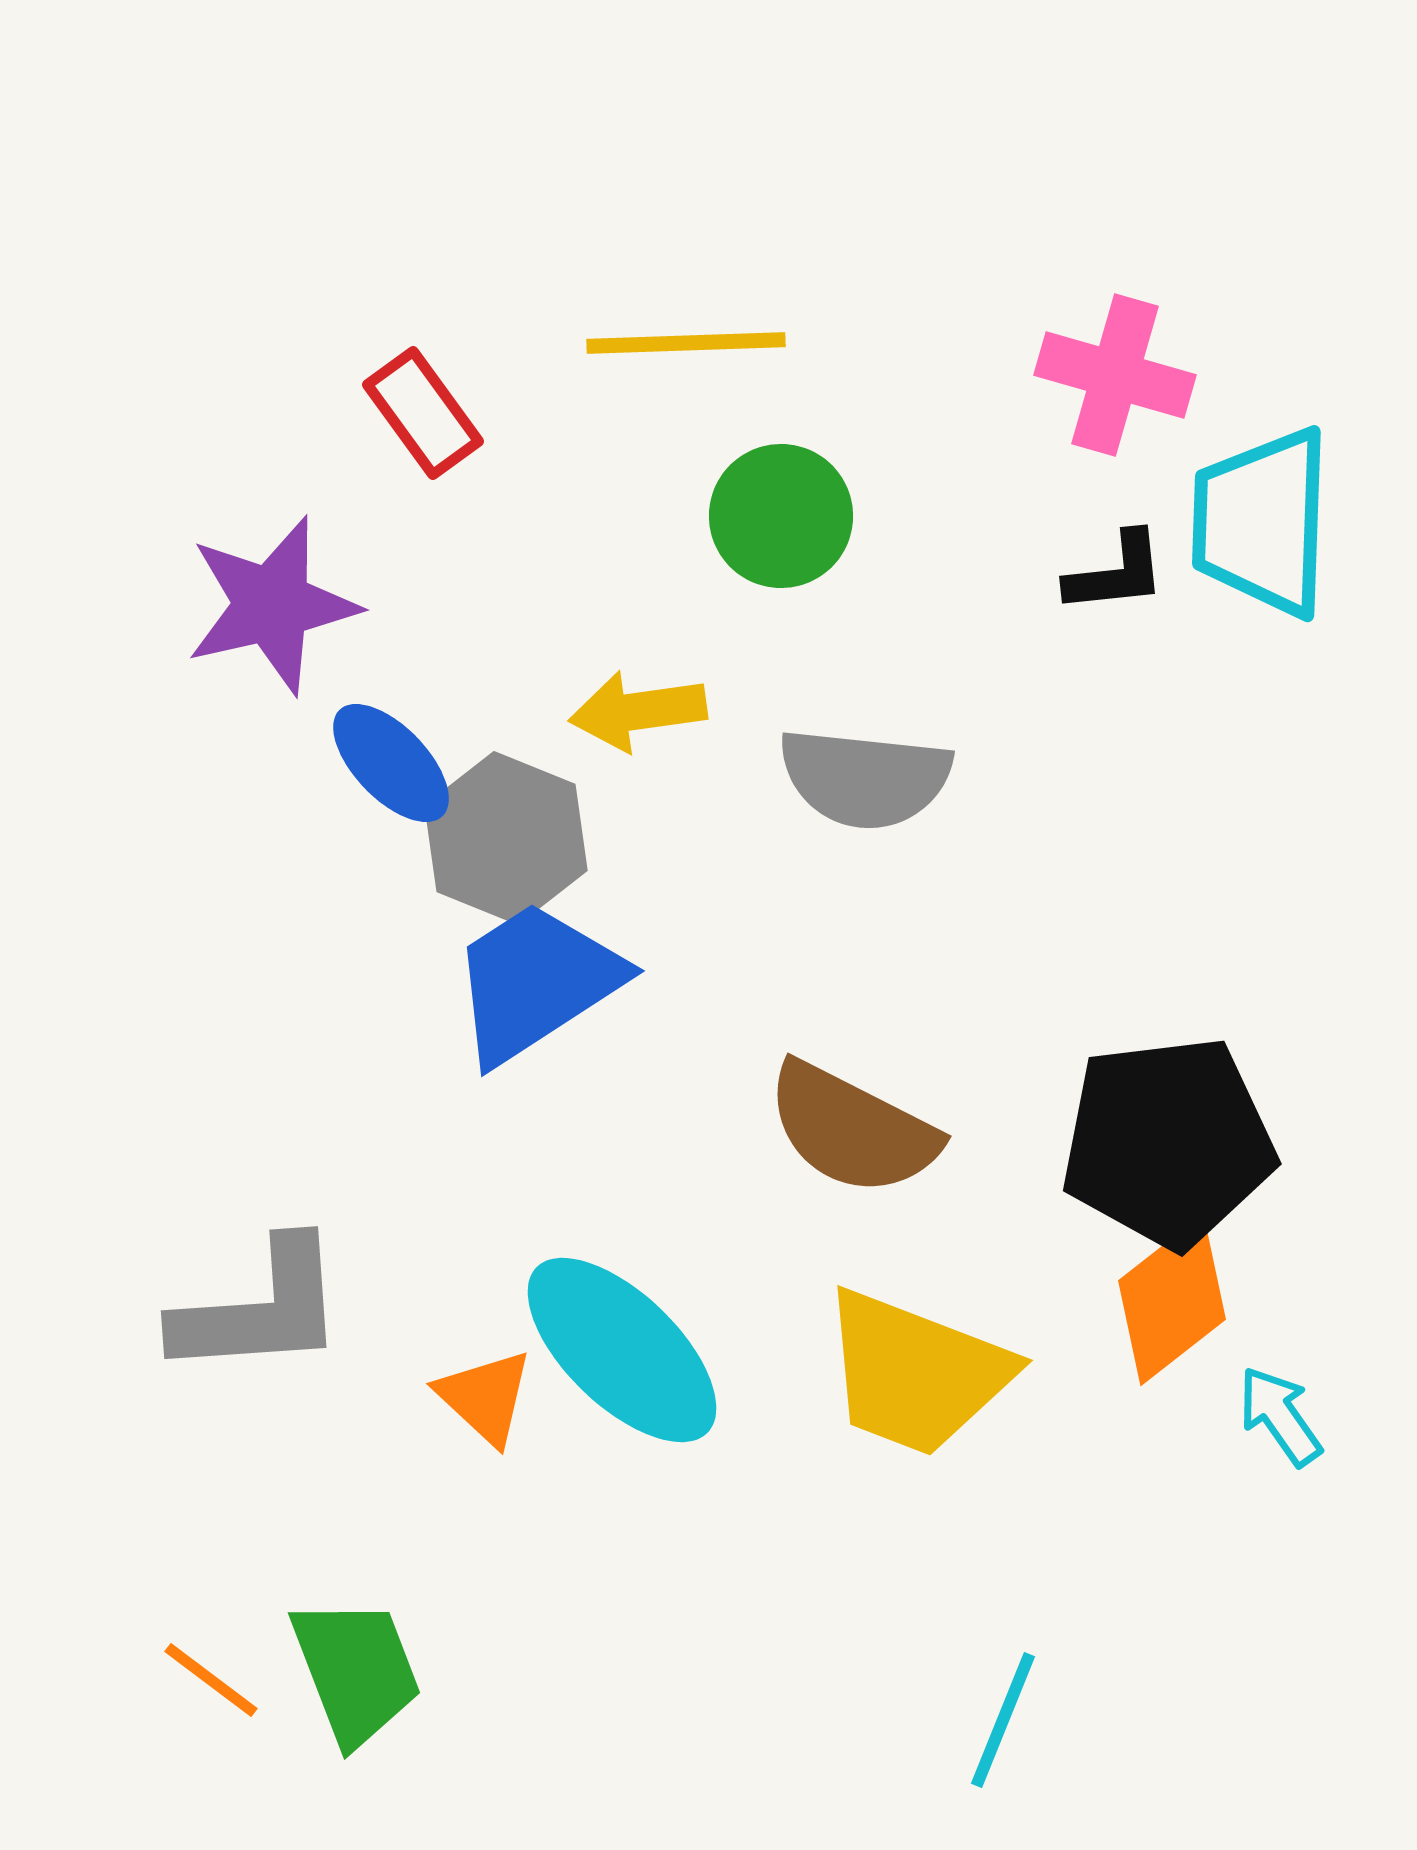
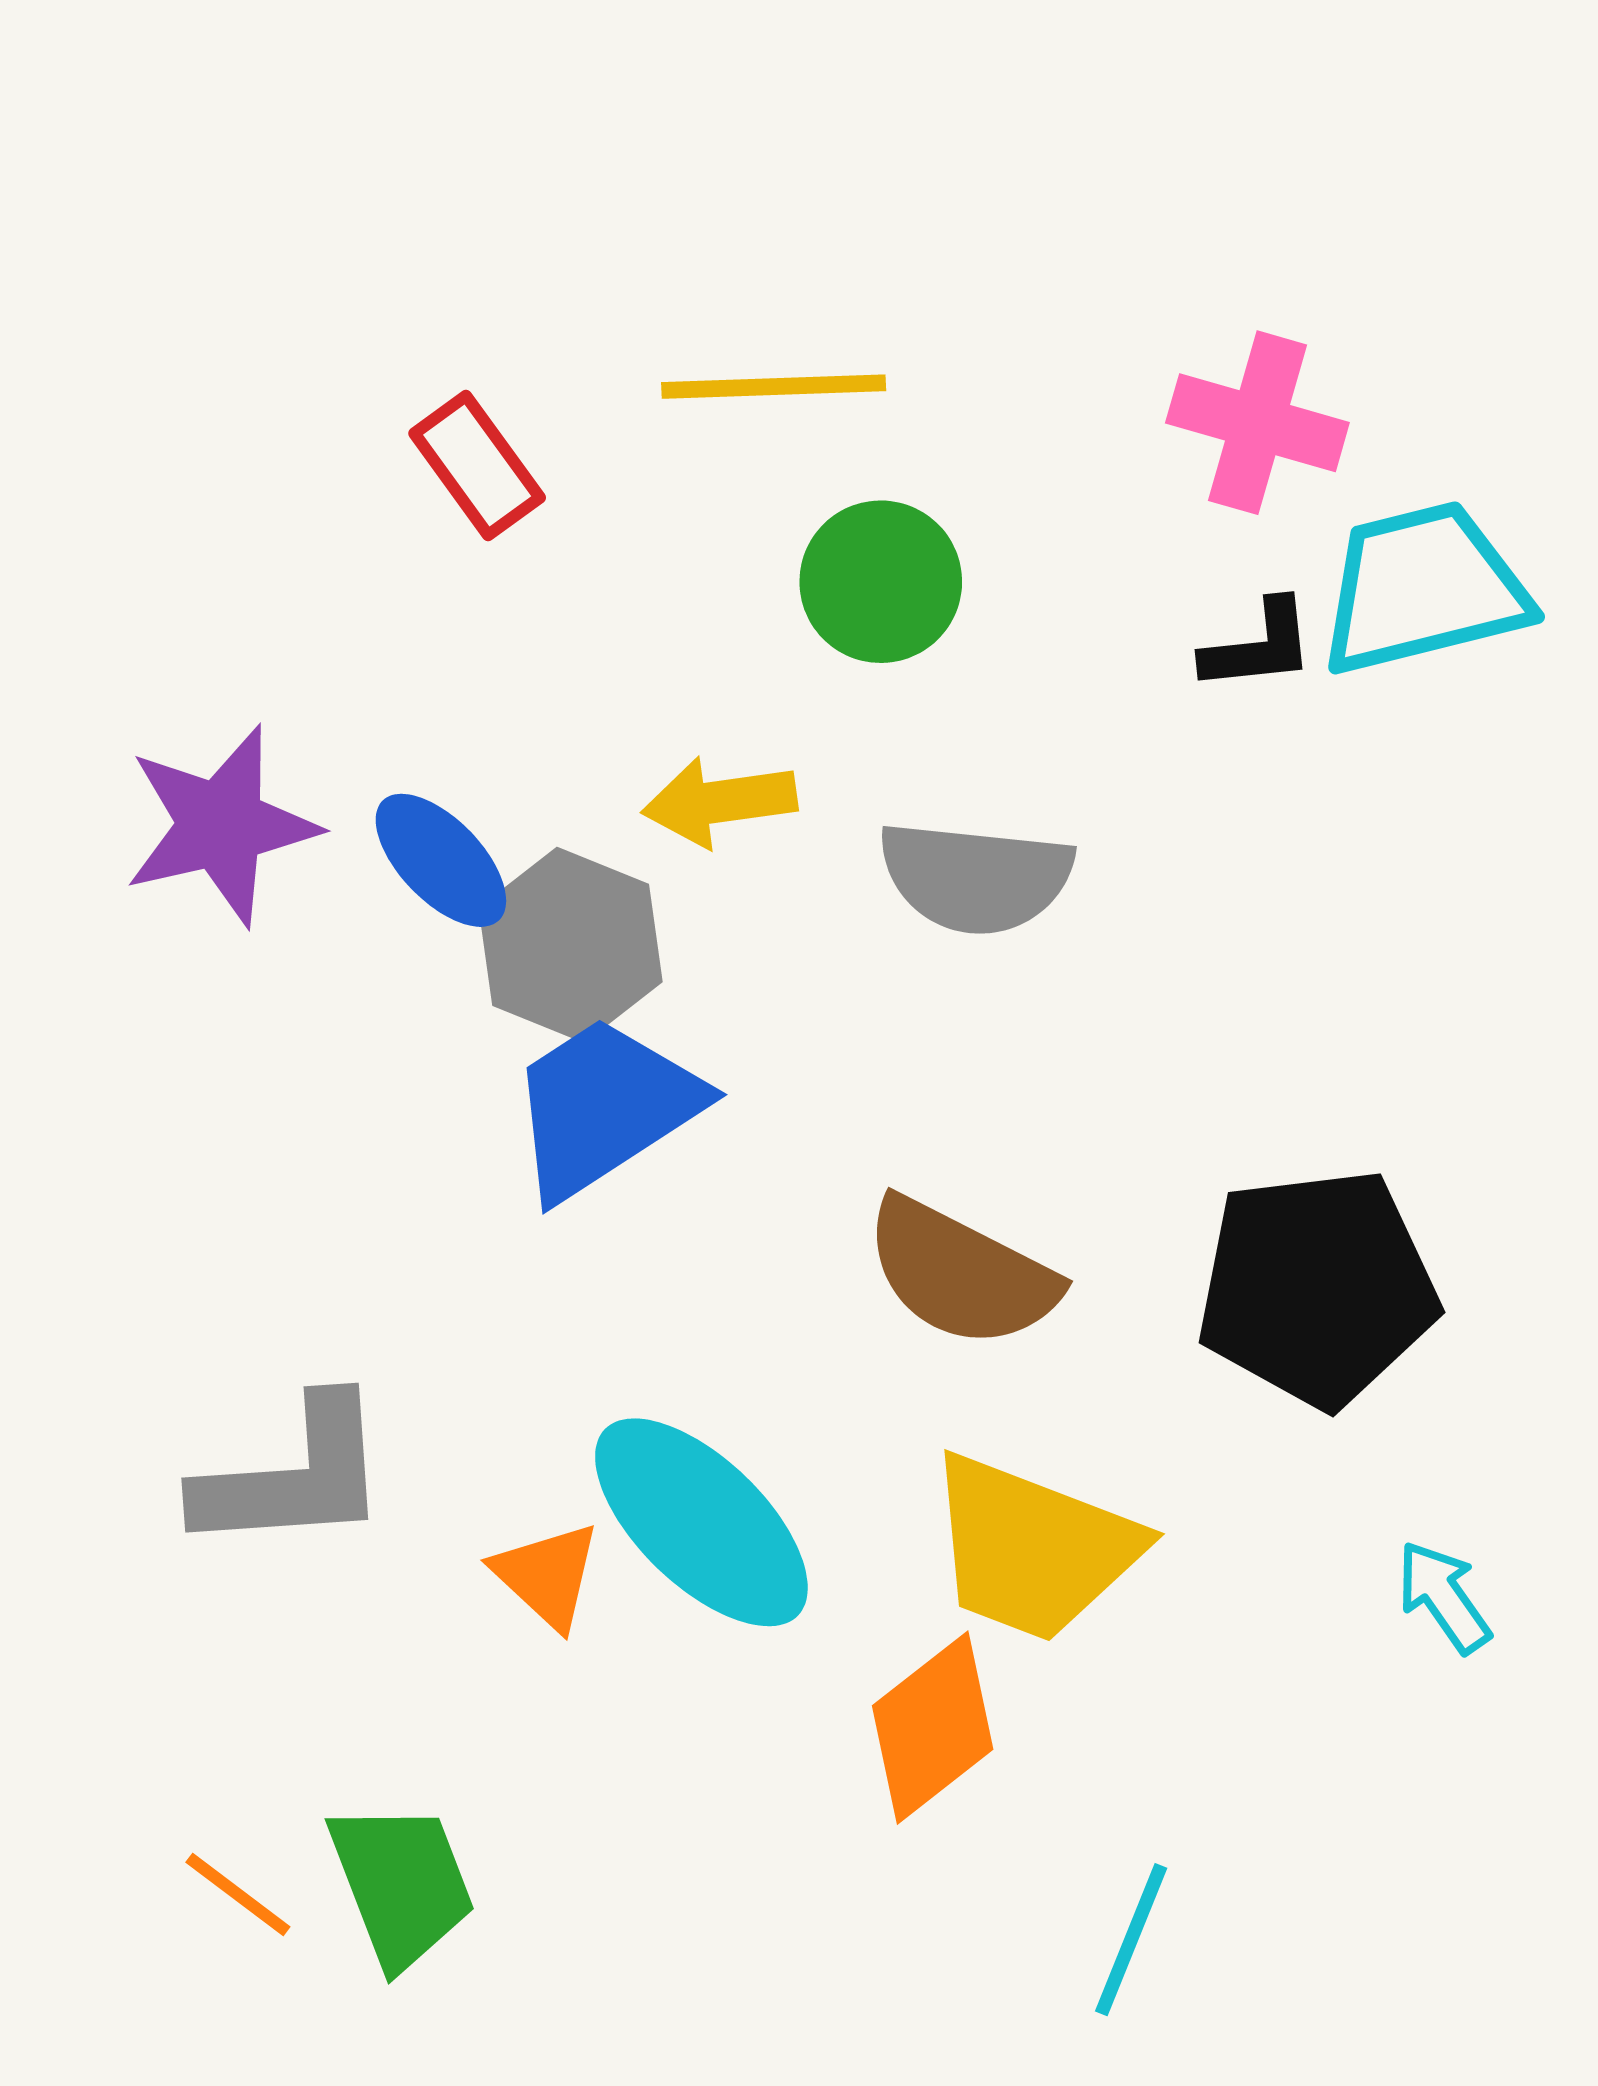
cyan trapezoid: (1262, 522) -> (1423, 588), turned 74
purple star: (272, 605) -> (221, 825), moved
orange diamond: (1172, 1300) -> (933, 1728), moved

